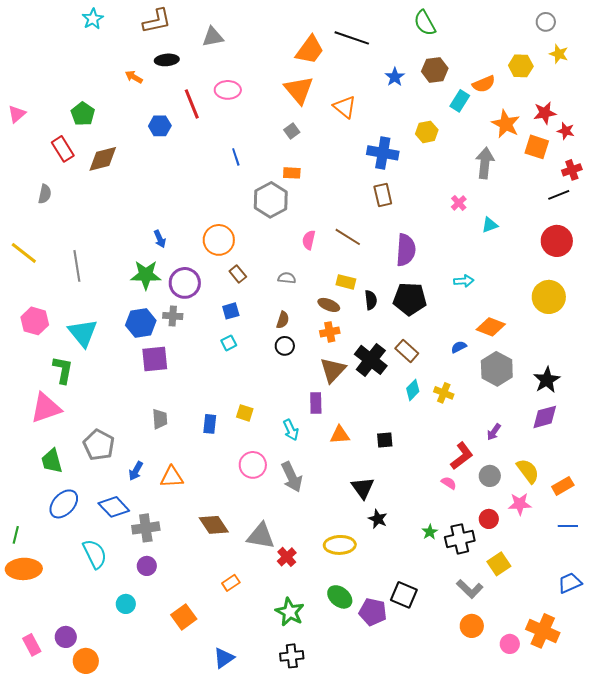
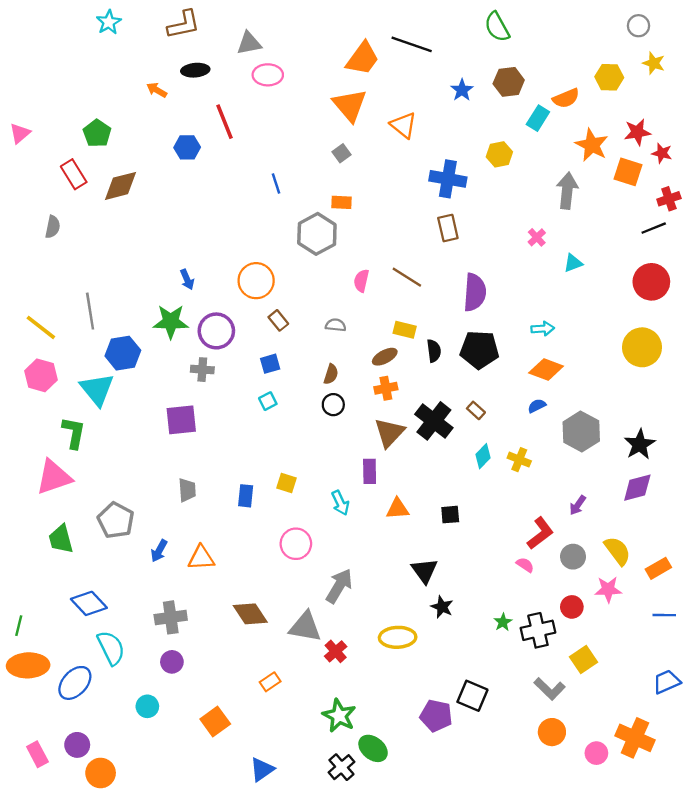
pink ellipse: (228, 90) -> (268, 75), moved
yellow line: (24, 253) -> (41, 327), moved
brown ellipse: (329, 305) -> (385, 357), turned -50
blue hexagon: (141, 323) -> (123, 353), moved
orange diamond: (491, 327) -> (546, 370), moved
brown rectangle: (407, 351) -> (476, 410), size x0.7
gray arrow: (292, 477) -> (339, 586), moved, turned -124
blue ellipse: (64, 504) -> (75, 683), moved
blue diamond: (114, 507) -> (89, 603), moved
green ellipse: (340, 597) -> (373, 748), moved
black cross: (292, 656) -> (341, 767), turned -35

